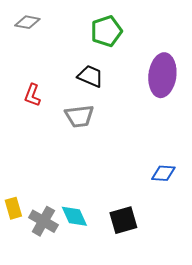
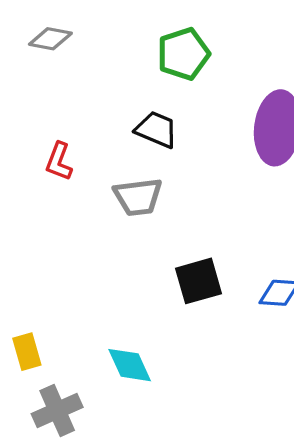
black square: (123, 220) -> (199, 281), moved
gray cross: (43, 221) -> (57, 411), moved, turned 36

